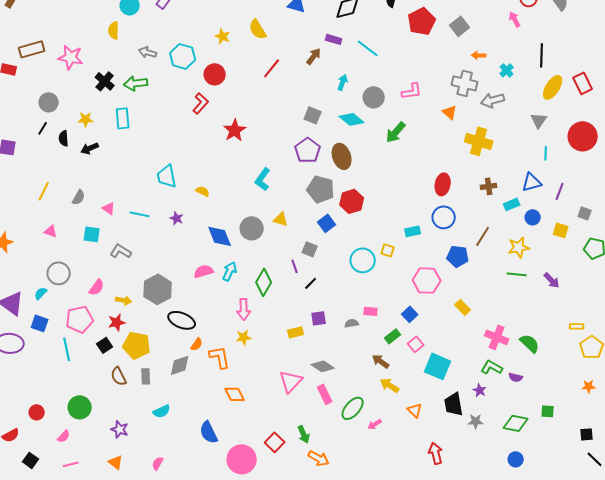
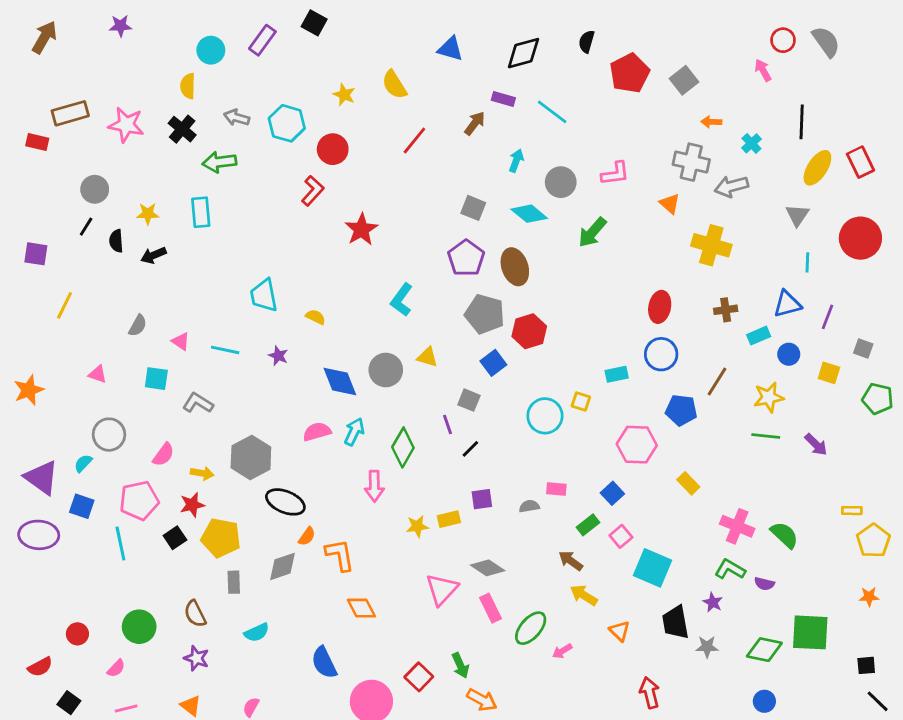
black cross: (105, 81) -> (182, 129), moved
yellow line: (44, 191) -> (65, 305), moved
yellow star: (244, 337) -> (417, 526), moved
brown semicircle: (119, 376) -> (195, 614), moved
green square: (548, 411) -> (810, 632), size x2.0

